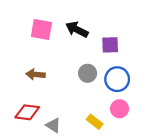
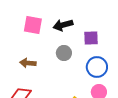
black arrow: (77, 29) -> (63, 25), turned -42
gray circle: (88, 73) -> (64, 53), moved

